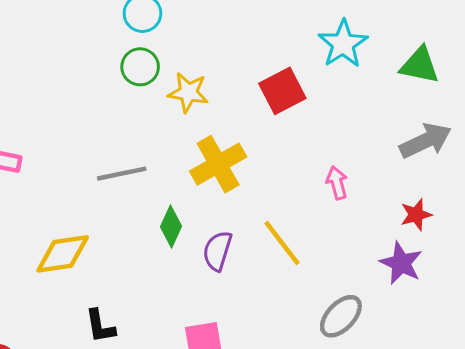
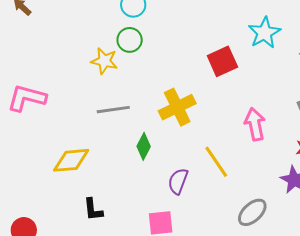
yellow star: (188, 93) -> (104, 61), moved
pink arrow: (337, 183) -> (255, 124), size x1.5
purple semicircle: (217, 251) -> (178, 181), moved

